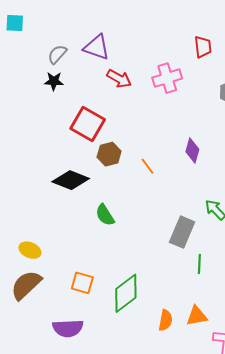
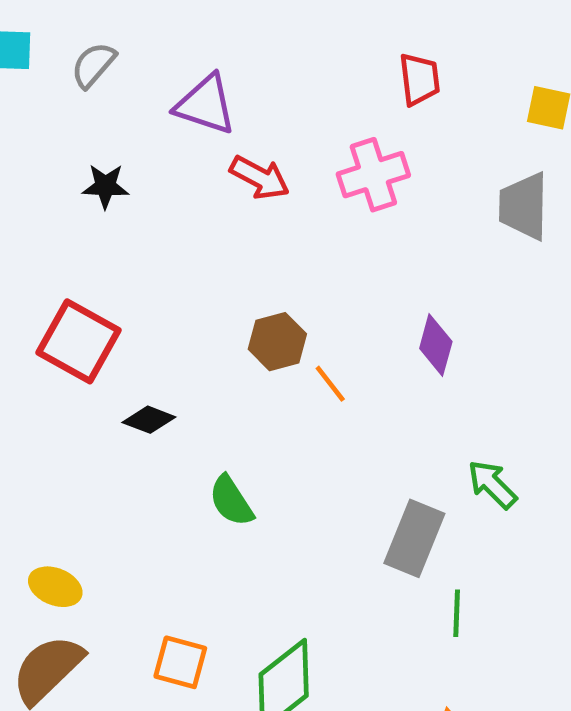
red trapezoid: (203, 47) -> (419, 79), moved
gray semicircle: (57, 54) -> (93, 65), moved
red square: (88, 124) -> (78, 341), moved
brown hexagon: (109, 154) -> (277, 342), moved
black diamond: (71, 180) -> (149, 420), size x0.6

